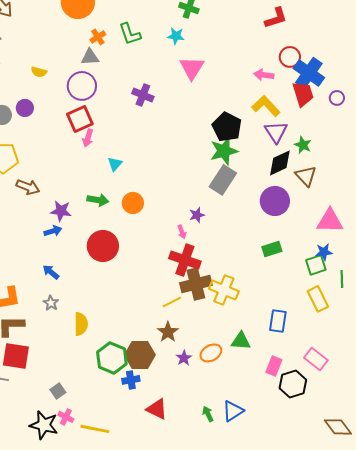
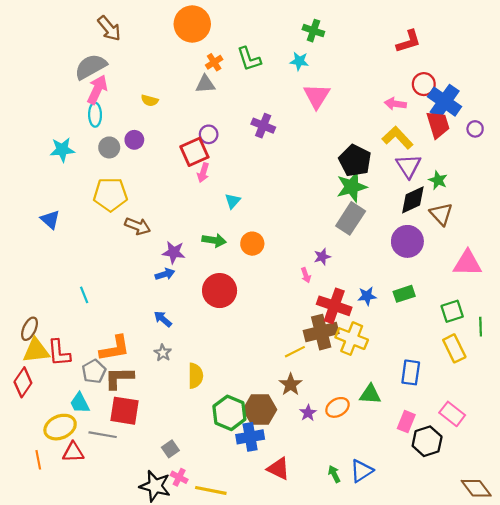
purple circle: (82, 86) -> (209, 134), moved, size x0.6
blue star: (324, 252) -> (367, 296), moved
red cross: (185, 260) -> (334, 306), moved
blue cross: (131, 380) -> (250, 437), size x1.4

